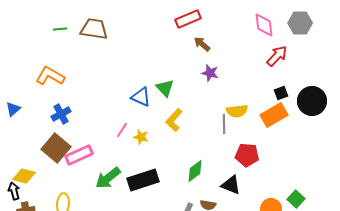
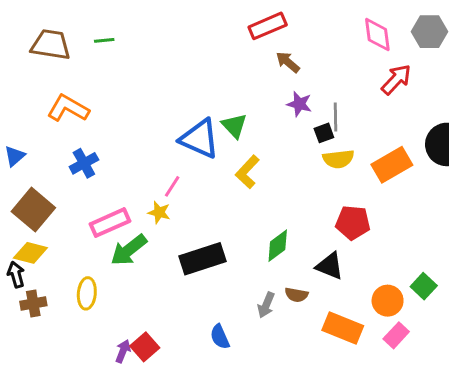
green line: (60, 29) -> (104, 40), moved
brown trapezoid: (94, 29) -> (51, 45), moved
black square: (281, 93) -> (324, 133), moved
blue triangle: (141, 97) -> (200, 139), size x1.4
gray line: (224, 124) -> (336, 117), moved
yellow star: (141, 137) -> (159, 212), moved
brown square: (56, 148) -> (33, 210), moved
green arrow: (108, 178) -> (129, 250), moved

